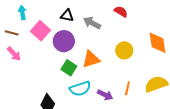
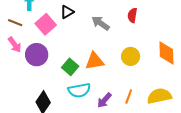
red semicircle: (121, 12) -> (132, 15), turned -120
black triangle: (67, 16) -> (67, 12), moved, turned -48
purple circle: (64, 41) -> (37, 55), moved
purple arrow: (105, 95) -> (104, 100), turned 98

